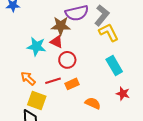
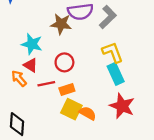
yellow L-shape: (109, 32) -> (113, 52), moved
red triangle: (56, 42) -> (31, 65), moved
red star: (123, 94) -> (122, 106), size x1.6
yellow square: (37, 101) -> (71, 109), moved

